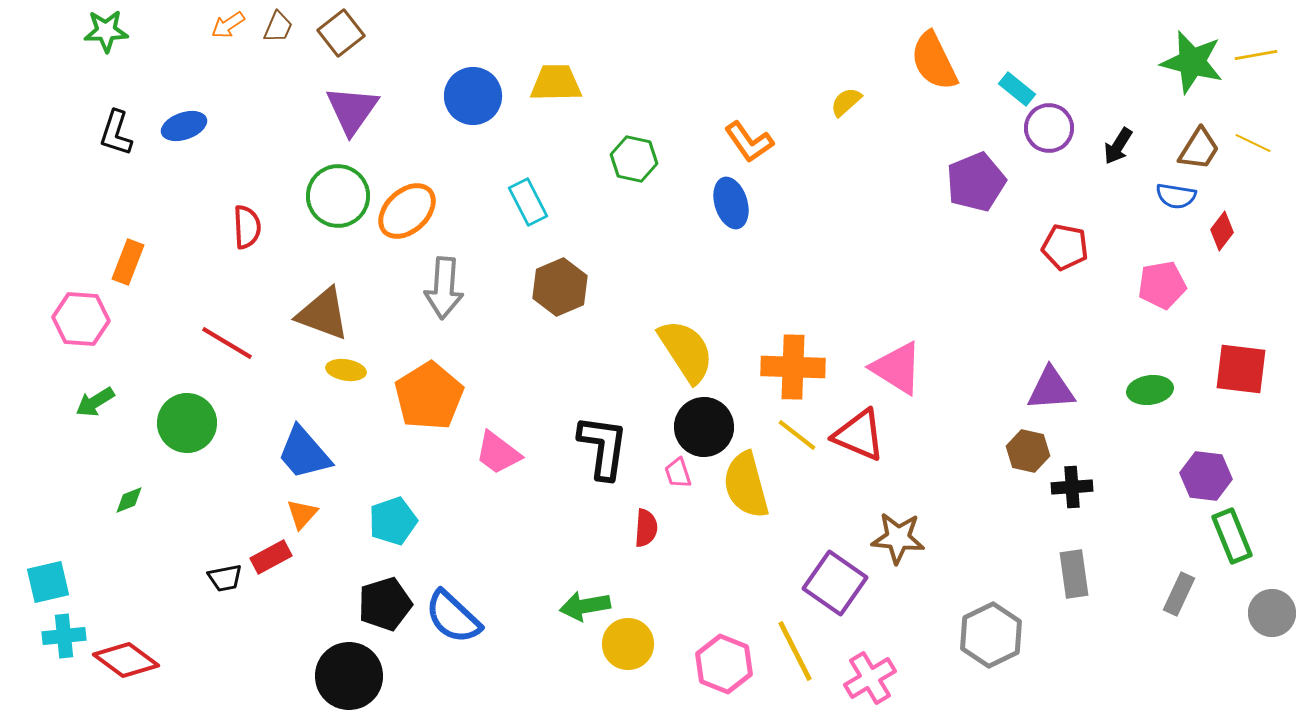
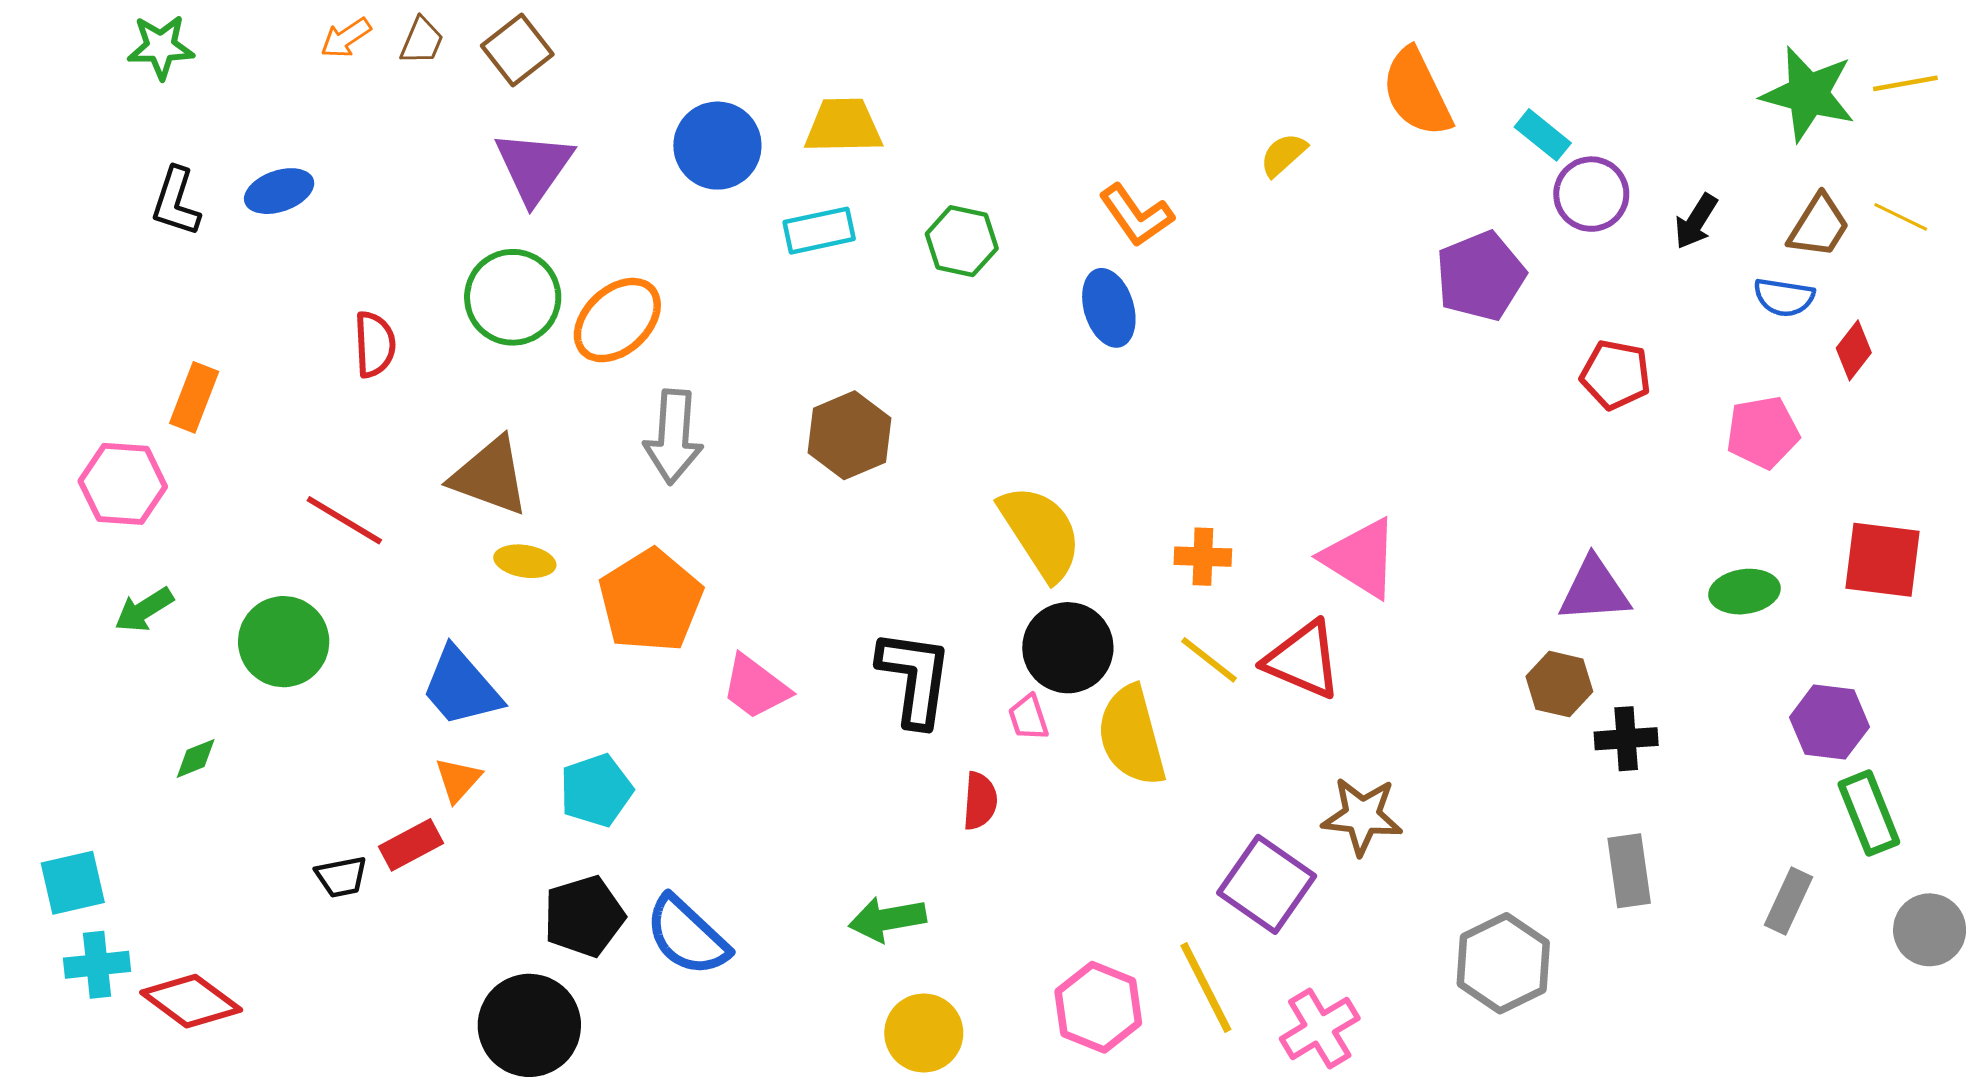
cyan rectangle: (528, 202) -> (819, 231), moved, turned -75
orange cross: (793, 367) -> (1203, 557), size x0.6
yellow circle: (628, 644) -> (924, 1033), moved

